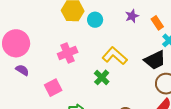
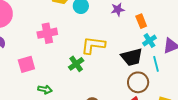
yellow L-shape: (115, 56) -> (93, 45), turned -45

